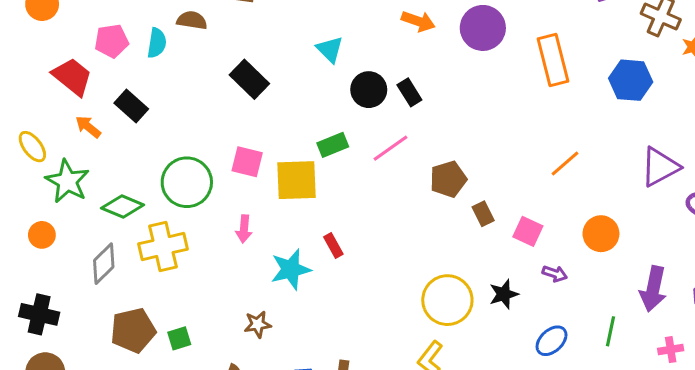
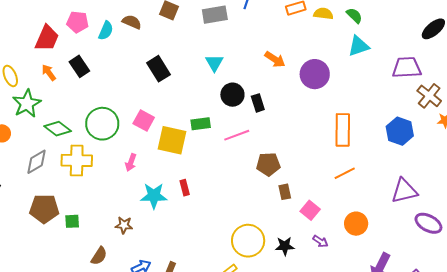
orange rectangle: (553, 60) -> (343, 130), moved
red trapezoid: (72, 77) -> (47, 38), turned 60

